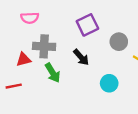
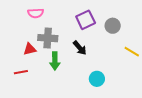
gray circle: (119, 42) -> (113, 26), moved
green arrow: (53, 73) -> (55, 61), turned 30
cyan circle: (109, 83) -> (97, 79), moved

